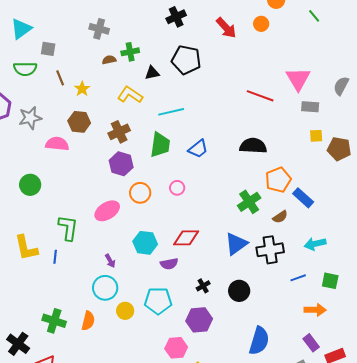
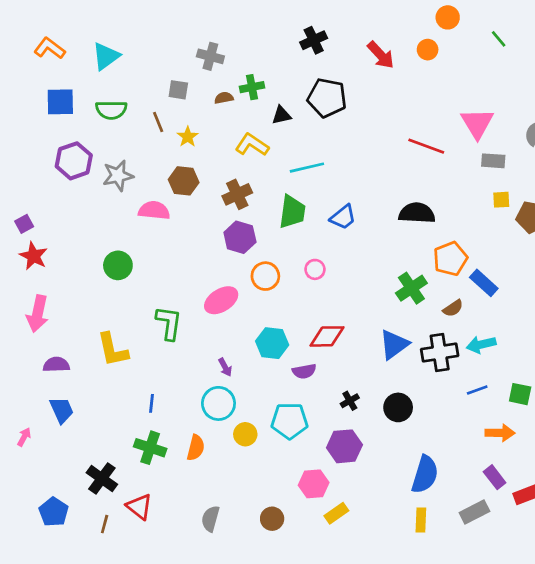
gray square: (48, 49) -> (178, 90), moved
cyan arrow: (315, 244) -> (481, 344), moved
blue line: (55, 257) -> (151, 403), moved

